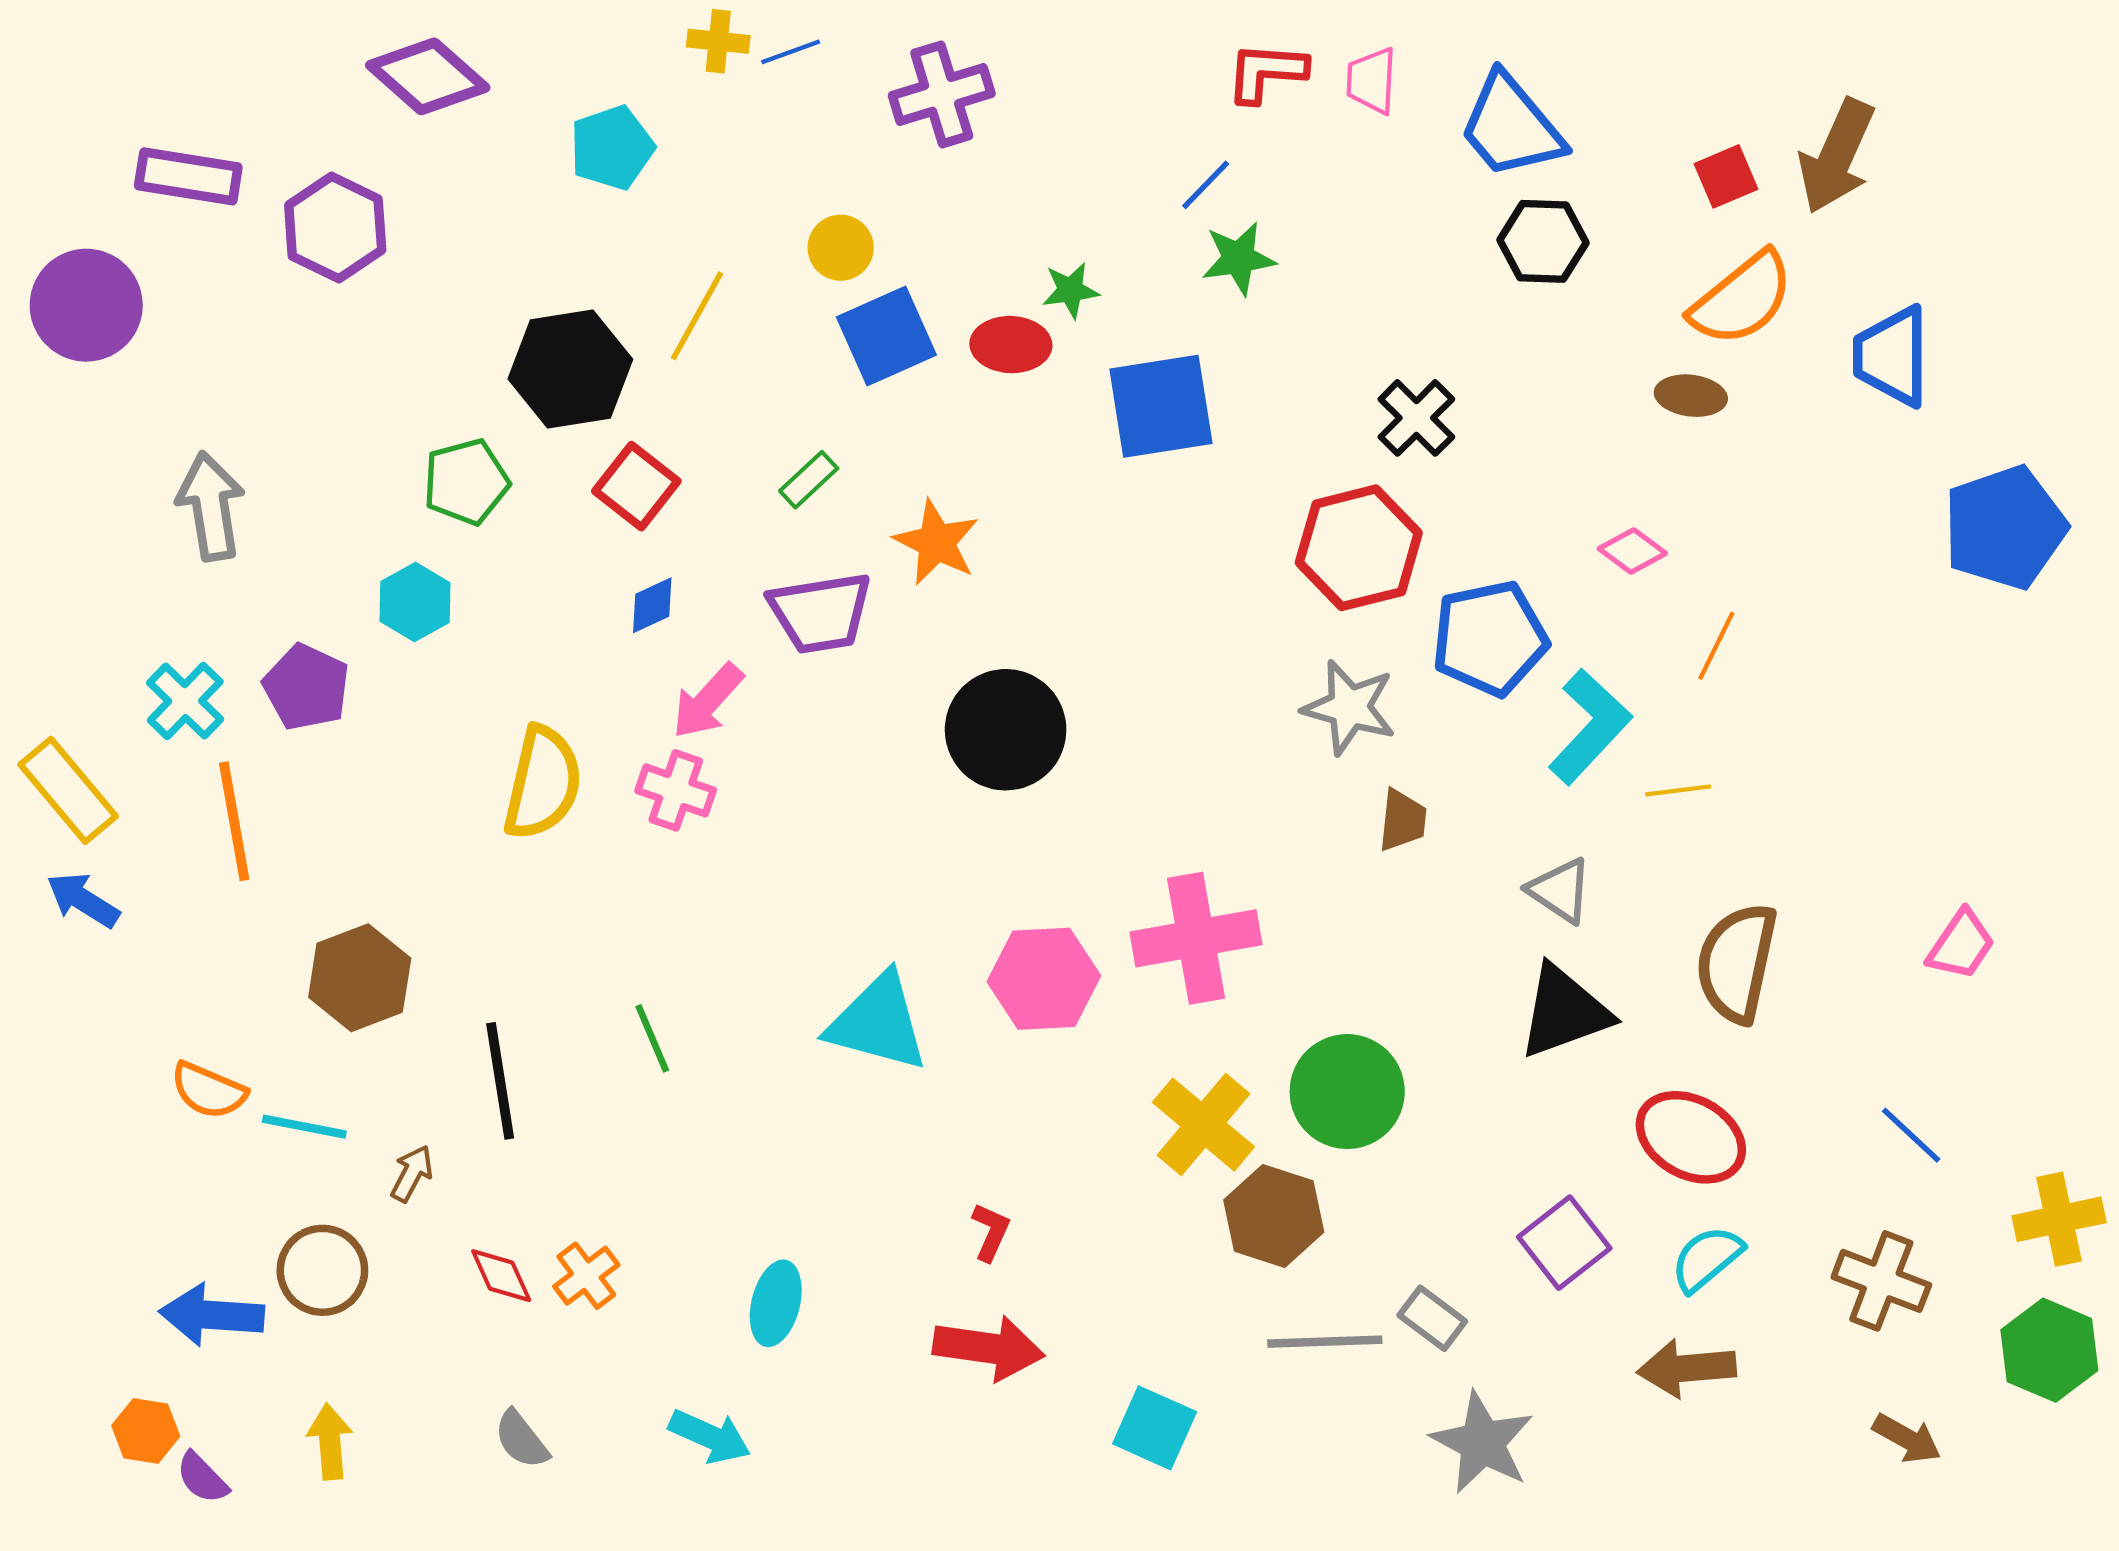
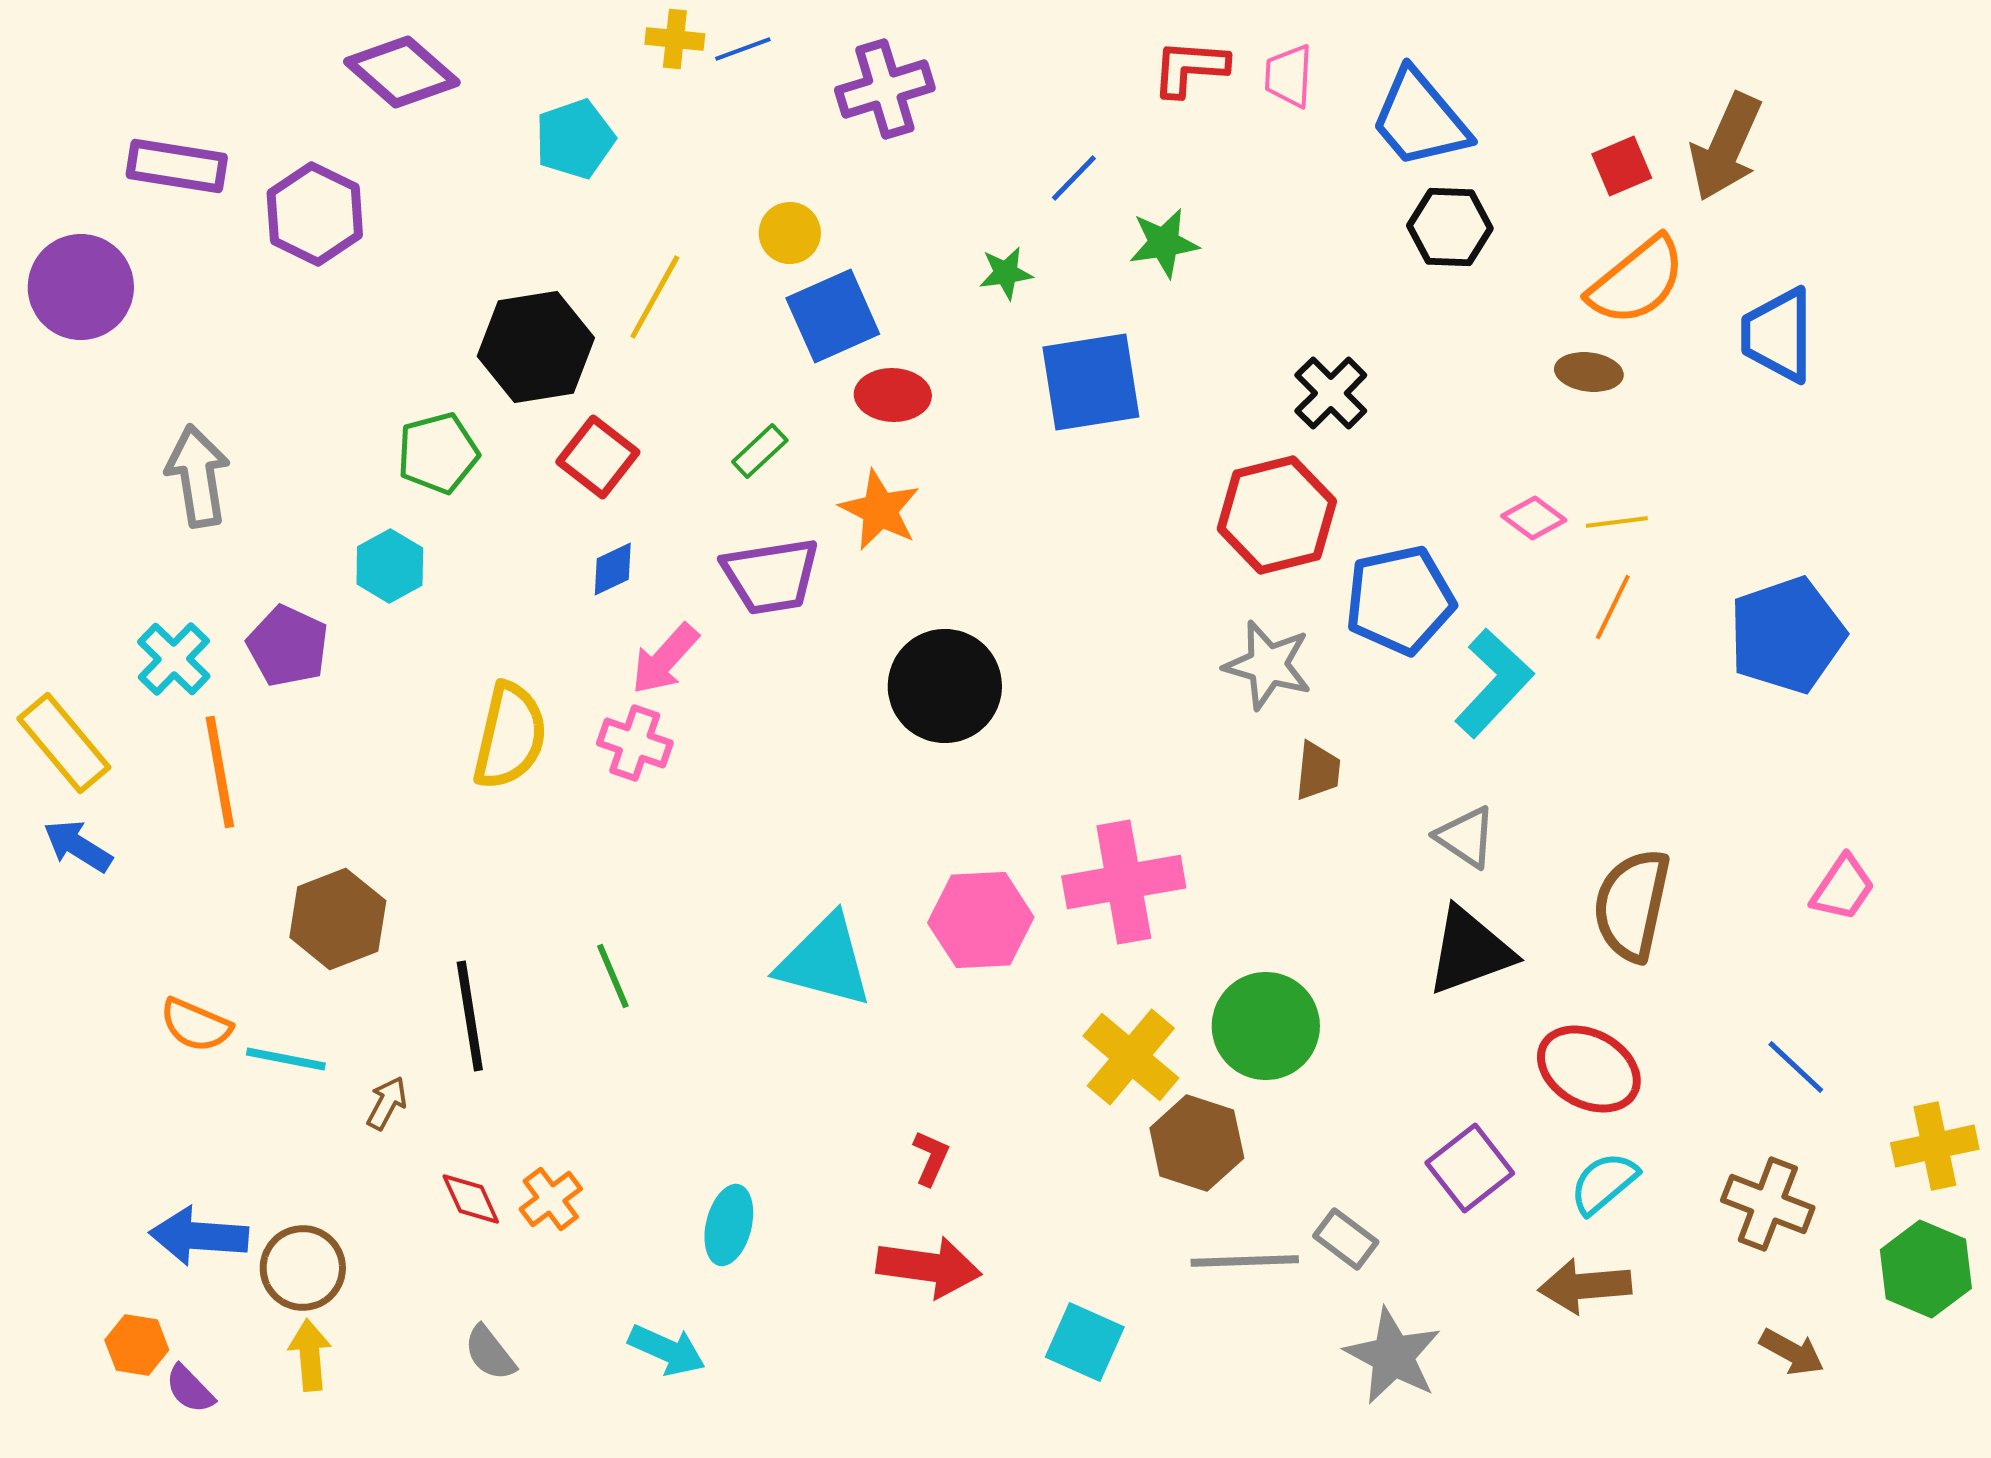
blue line: (1206, 185) -> (1074, 178), moved
red ellipse: (1011, 345) -> (893, 395), moved
blue pentagon: (2005, 528) -> (1787, 635), moved
yellow line: (1678, 790) -> (1617, 522), moved
brown circle: (322, 1270) -> (303, 1268), moved

